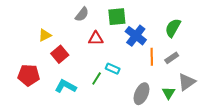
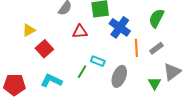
red pentagon: (29, 75) -> (14, 85), moved
gray ellipse: (142, 94) -> (119, 76), moved

